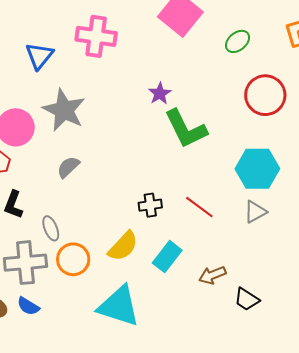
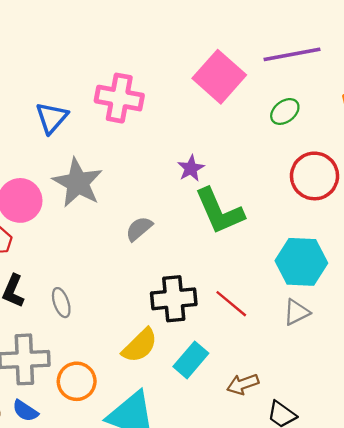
gray semicircle: (68, 167) -> (139, 229), moved
black cross: (150, 205) -> (174, 299), size x1.6
gray ellipse: (51, 228) -> (61, 303), moved
orange circle: (73, 259) -> (77, 381), moved

